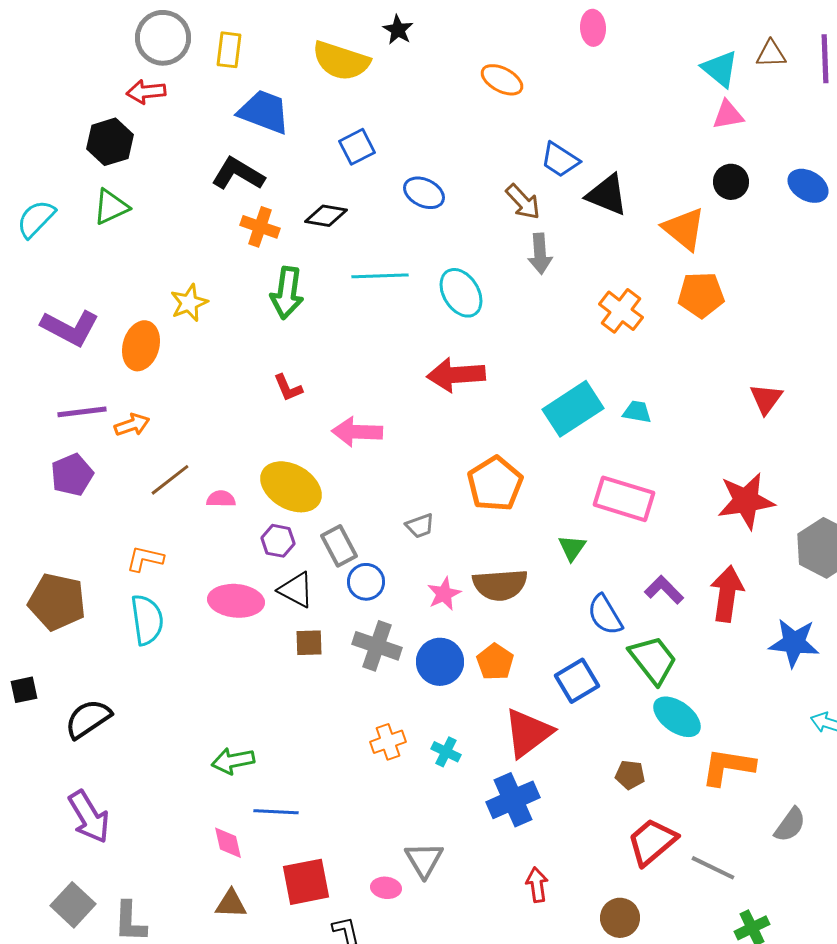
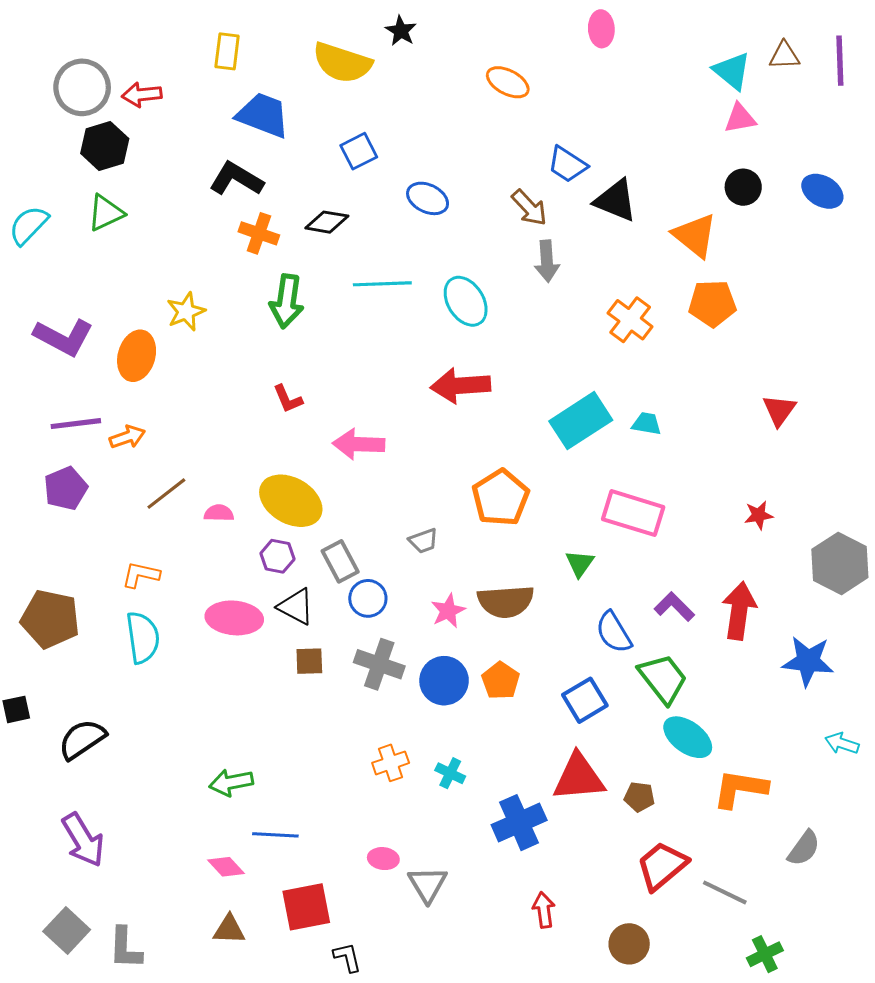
gray circle: (163, 38) -> (82, 87), moved
red star: (746, 501) -> (759, 515), size x0.5
red triangle: (528, 733) -> (579, 777), moved, turned 32
pink diamond: (228, 843) -> (226, 867), turned -30
pink ellipse: (386, 888) -> (383, 859), moved

